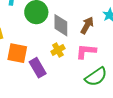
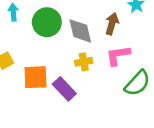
yellow cross: (58, 50) -> (84, 62), turned 32

